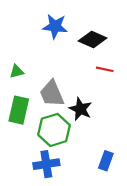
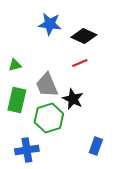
red line: (105, 69) -> (80, 63), moved, turned -35
blue cross: (46, 164) -> (27, 150), moved

